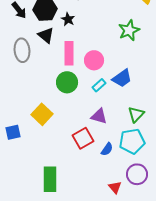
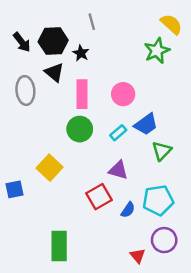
green star: (129, 30) -> (157, 51), moved
pink circle: (94, 60) -> (123, 94), moved
green triangle: (136, 114) -> (162, 151), moved

